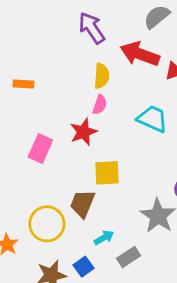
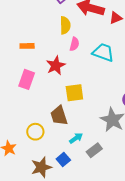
orange rectangle: (23, 84) -> (27, 46), moved
pink semicircle: (100, 105) -> (74, 44), moved
brown trapezoid: (82, 204) -> (59, 116), turned -35
yellow circle: (47, 224) -> (35, 132), size x0.7

